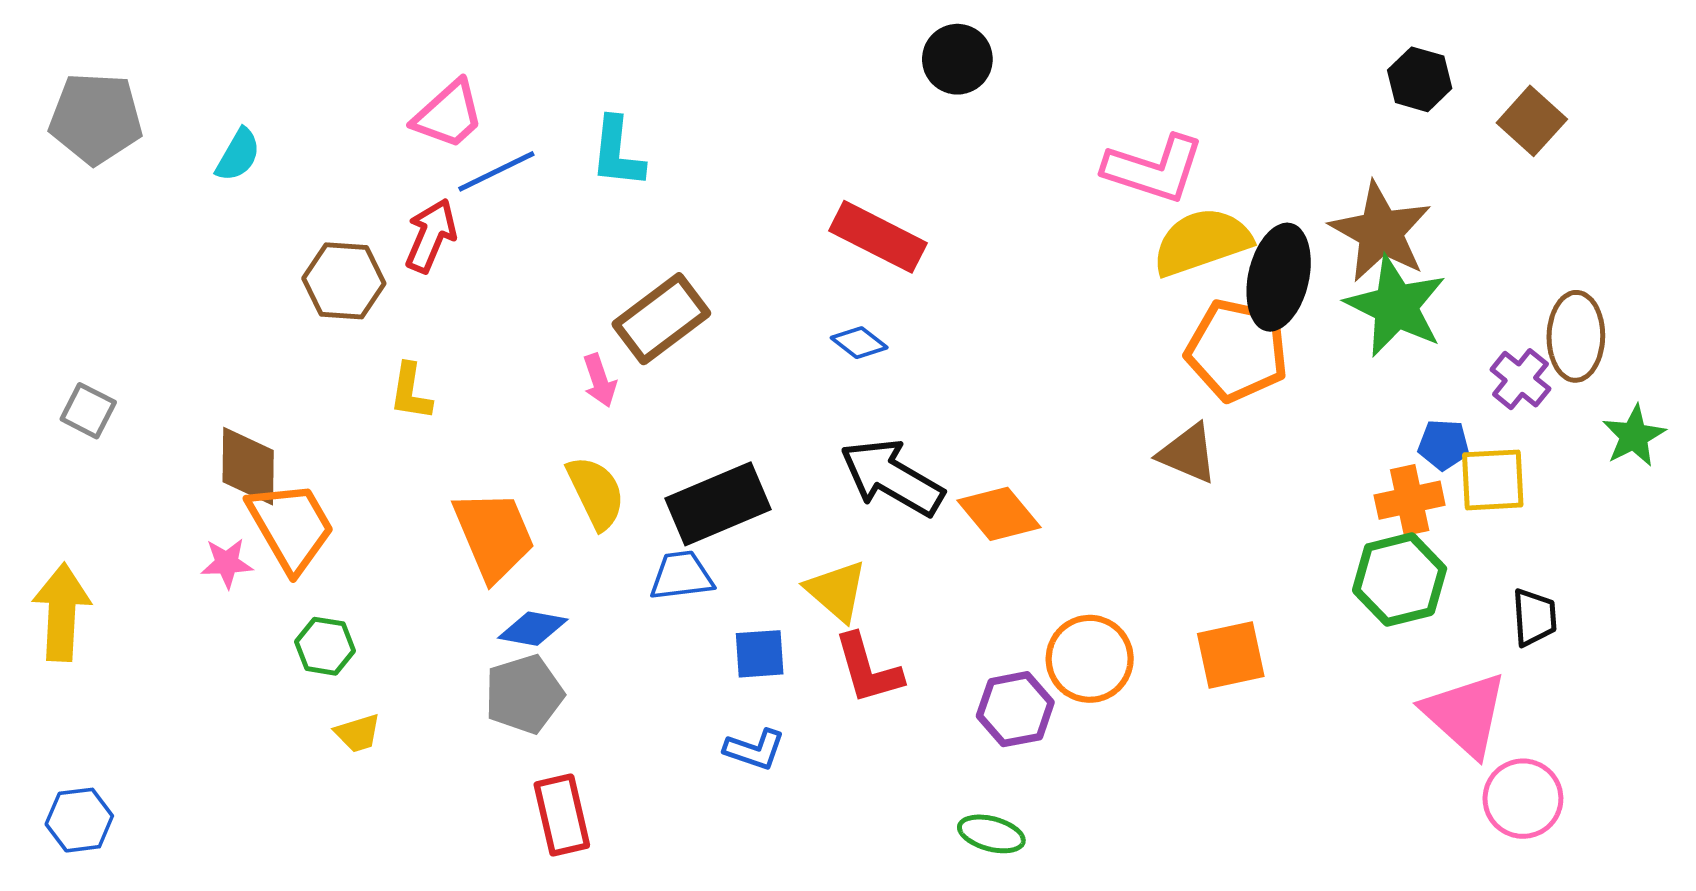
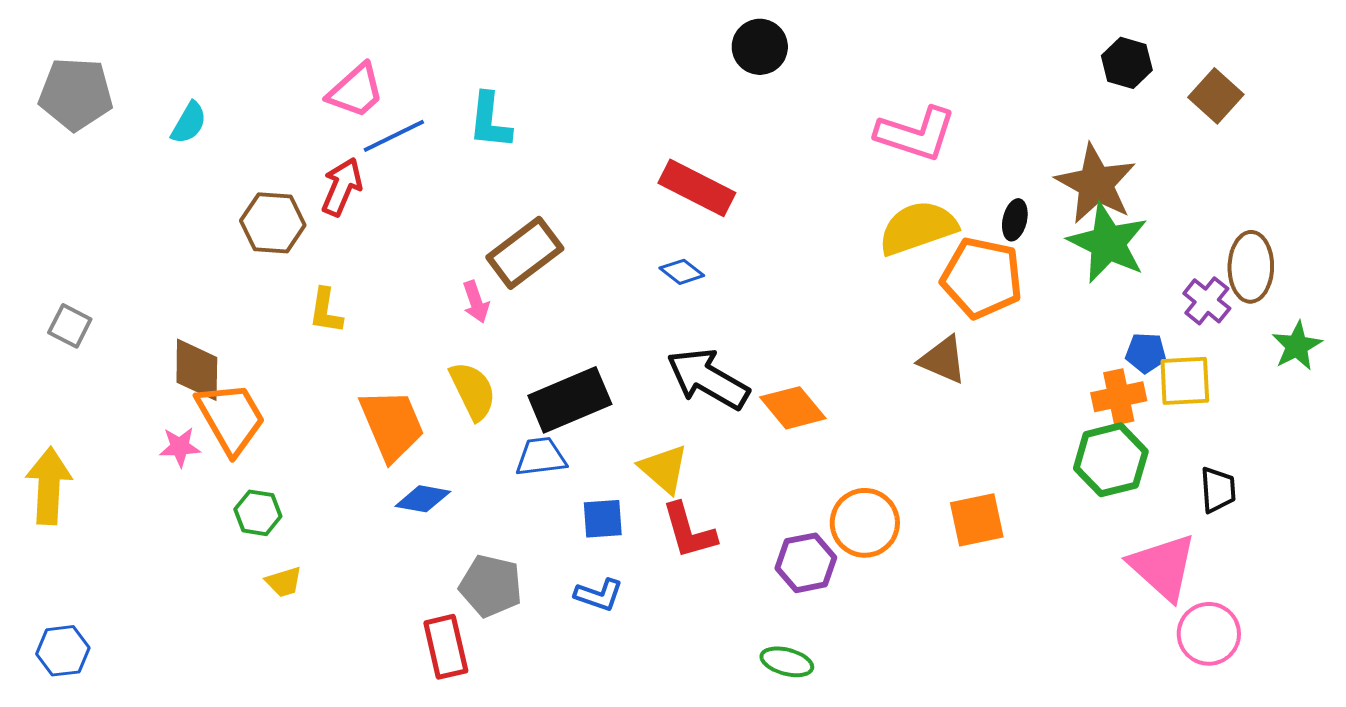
yellow semicircle: (1202, 242) -> (918, 228), moved
black ellipse: (1279, 277) -> (1015, 220), size x0.5
gray pentagon: (524, 694) -> (491, 586), moved, turned 30

